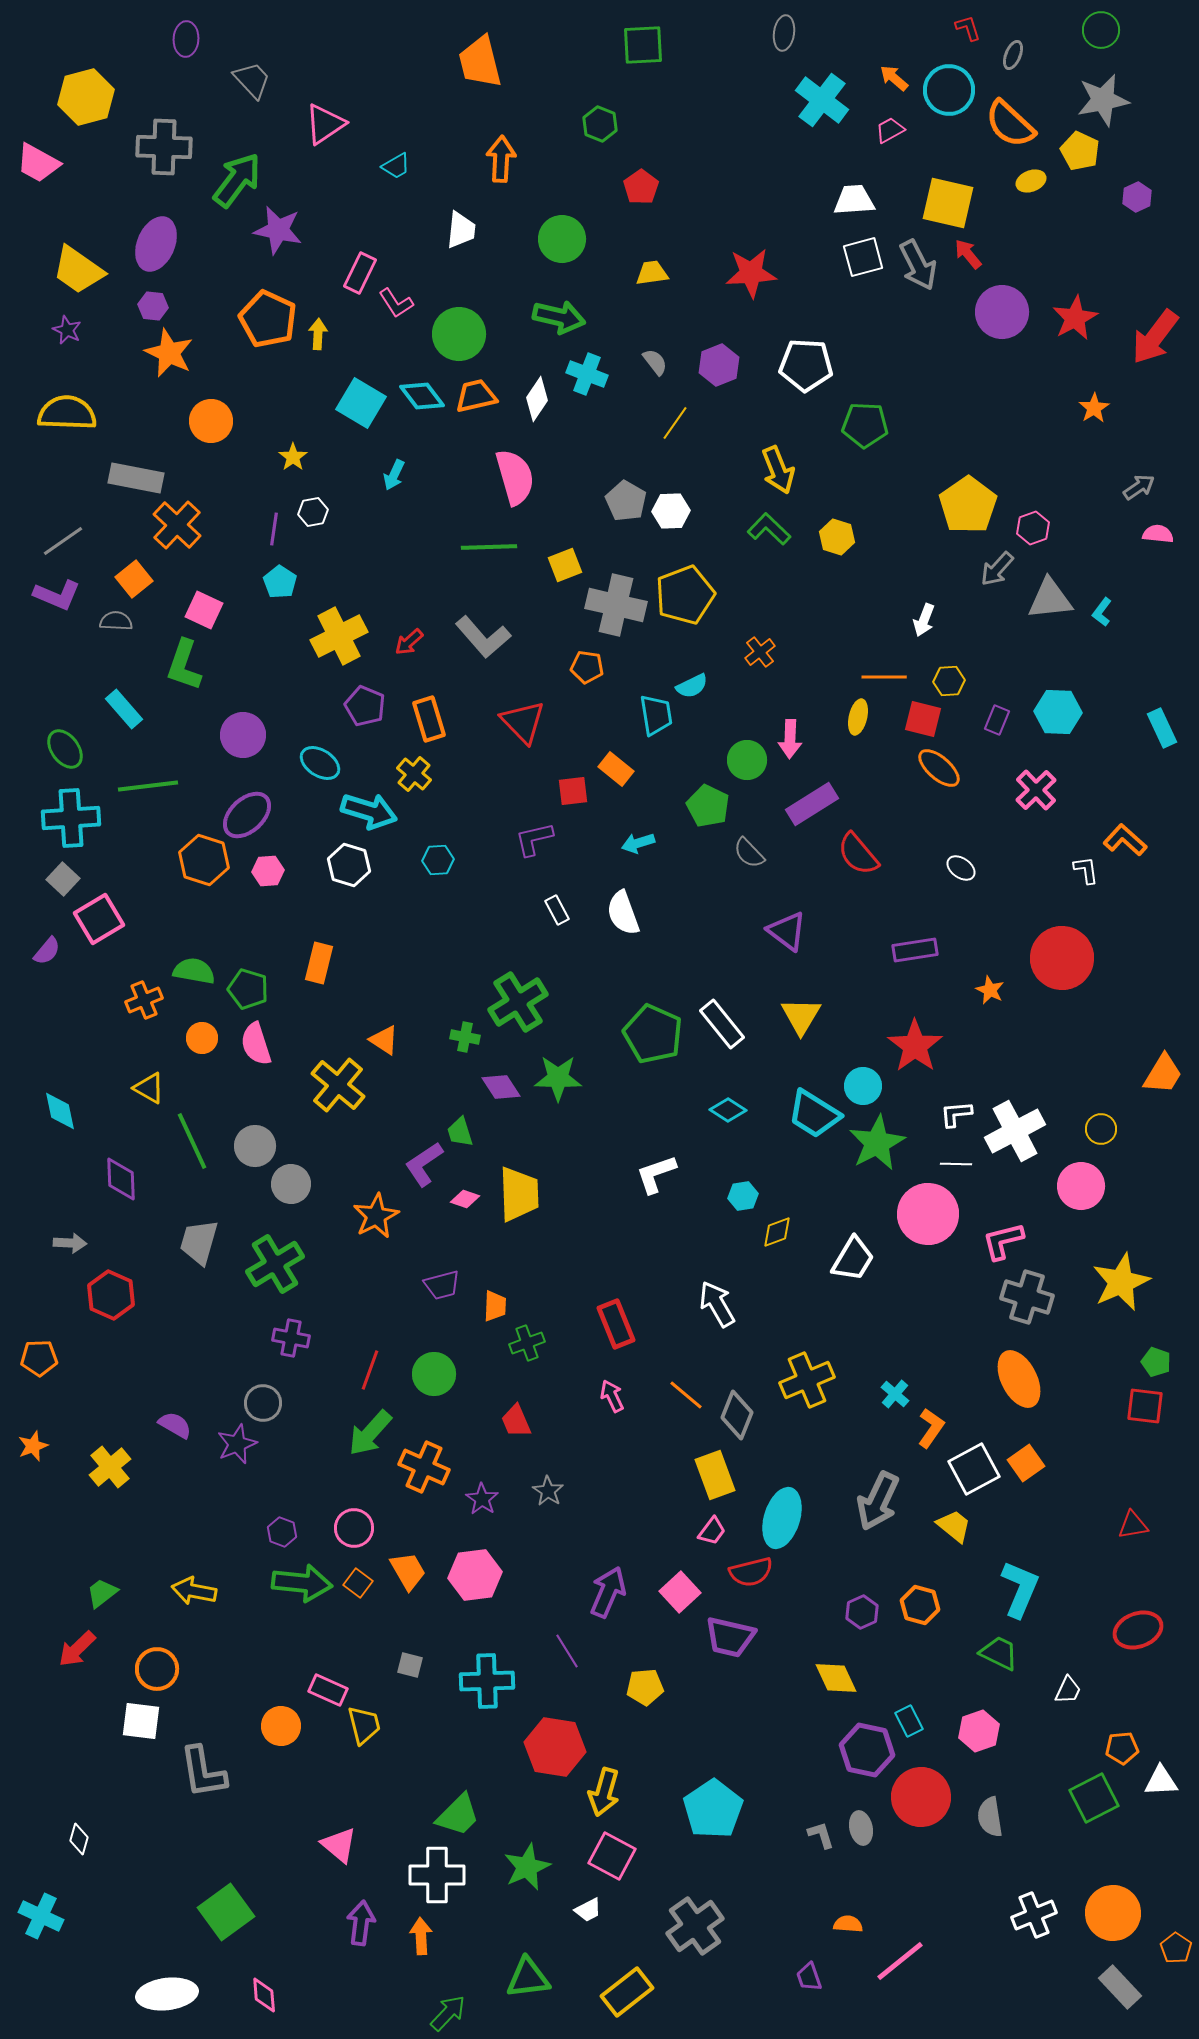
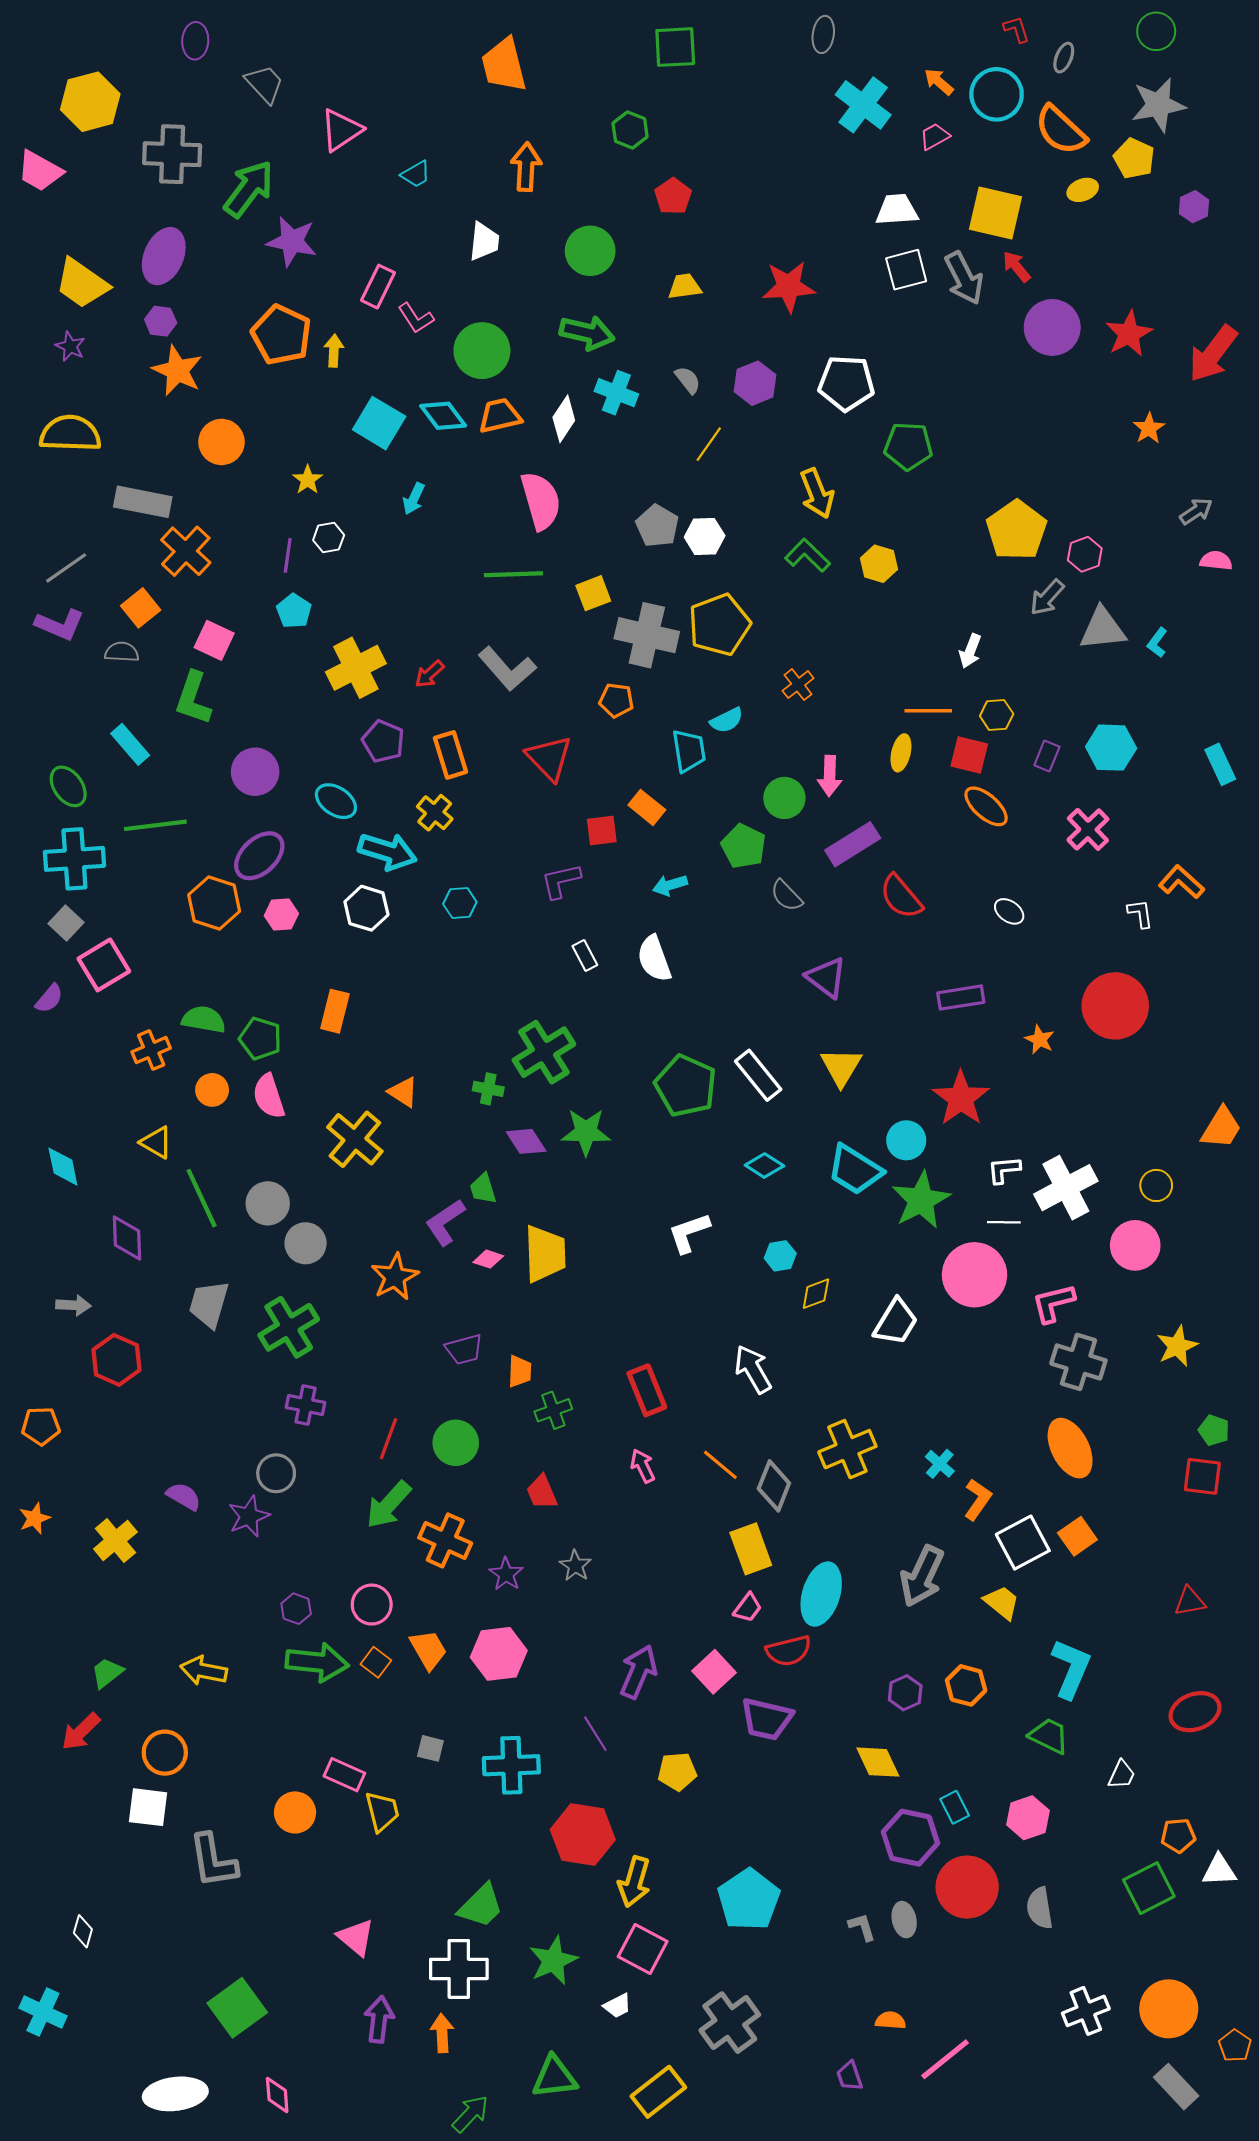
yellow star: (1121, 1282) -> (1177, 1346), size x0.7

